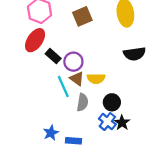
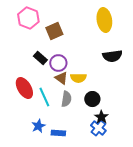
brown square: (82, 16) -> (54, 31), moved
red ellipse: (35, 40) -> (24, 88), moved, turned -65
cyan line: (63, 87) -> (44, 97), moved
blue cross: (107, 122) -> (98, 128), moved

